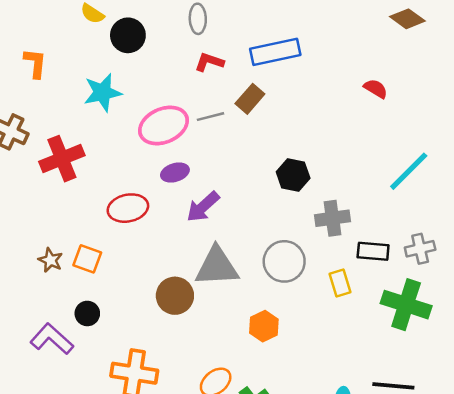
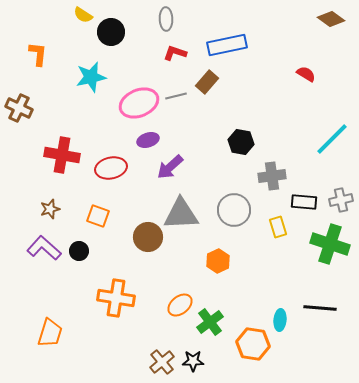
red cross: (62, 159) -> (62, 155), moved, turned 32
orange square: (87, 259) -> (98, 216), moved
brown star: (50, 260) -> (50, 209), turned 30
purple L-shape: (52, 339) -> (44, 248), moved

